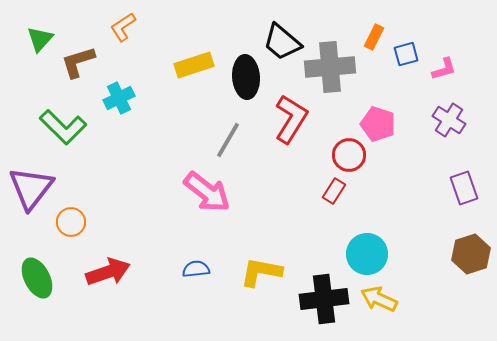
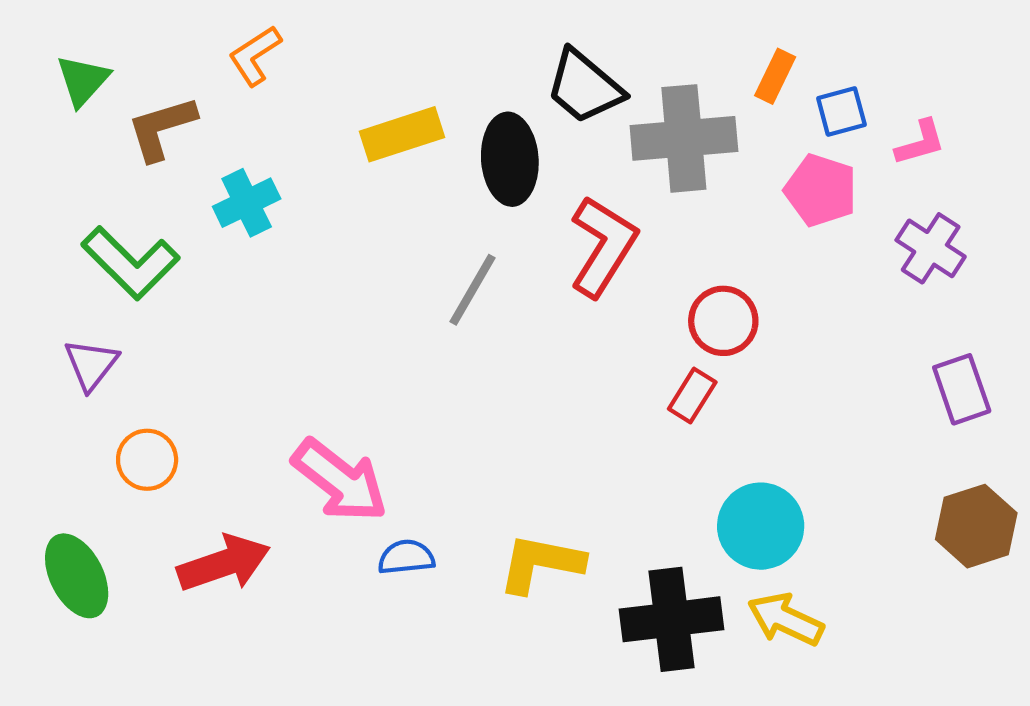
pink pentagon: (378, 124) -> (821, 190), moved
purple triangle: (31, 188) -> (91, 364), moved, size x0.6
pink arrow: (207, 192) -> (340, 480), moved

